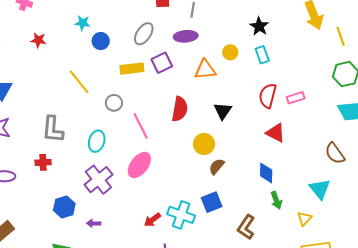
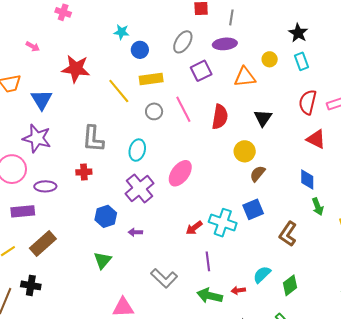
red star: (38, 40) -> (76, 69), moved, size x1.8
yellow rectangle: (132, 69) -> (151, 79), moved
pink line: (141, 126) -> (183, 109), moved

